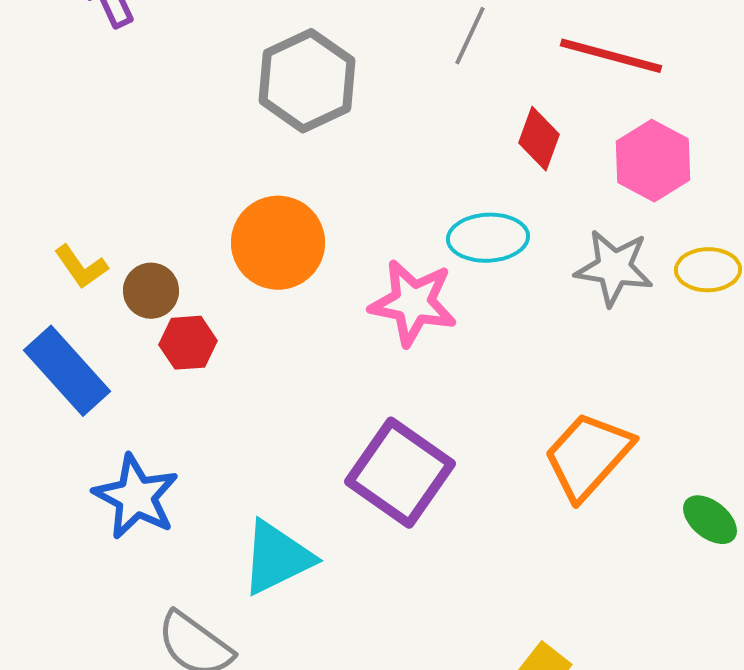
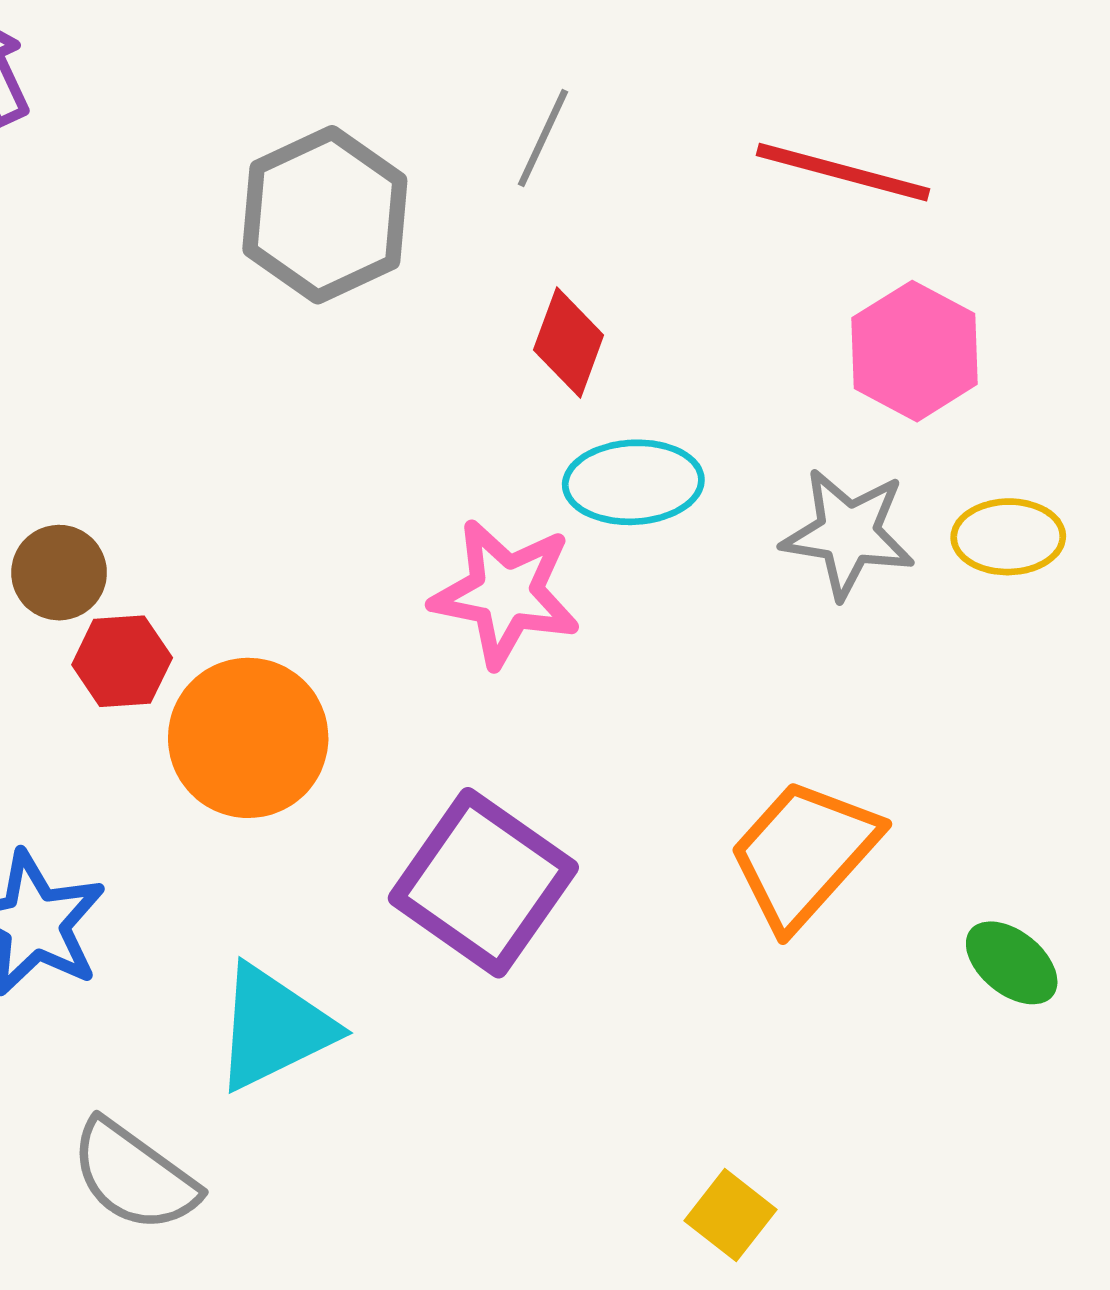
gray line: (470, 36) -> (543, 138), moved
red diamond: (539, 139) -> (569, 343), moved
orange circle: (278, 243) -> (248, 738), moved

